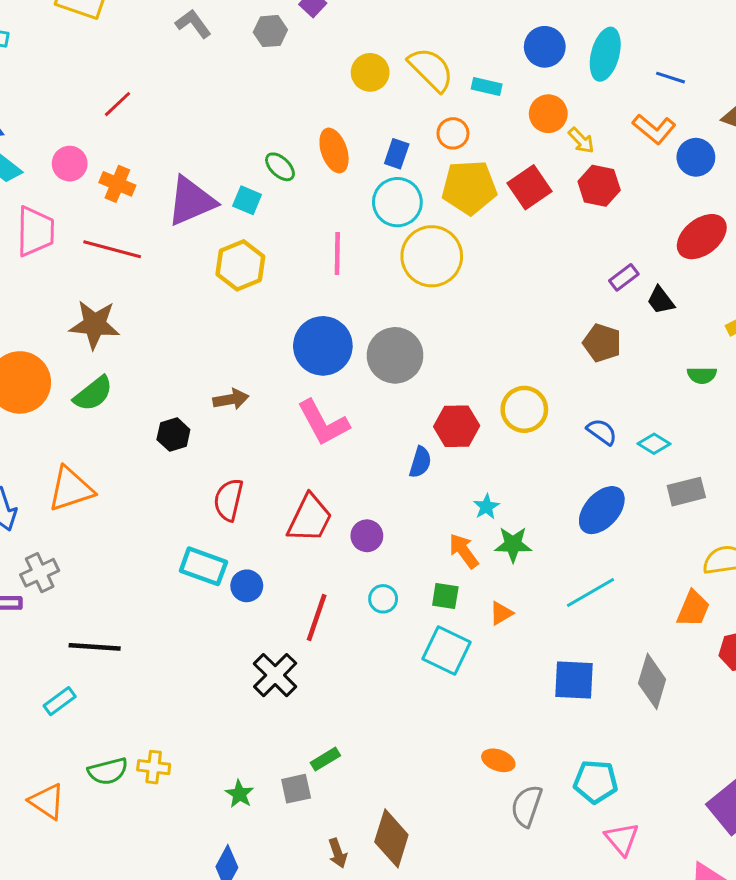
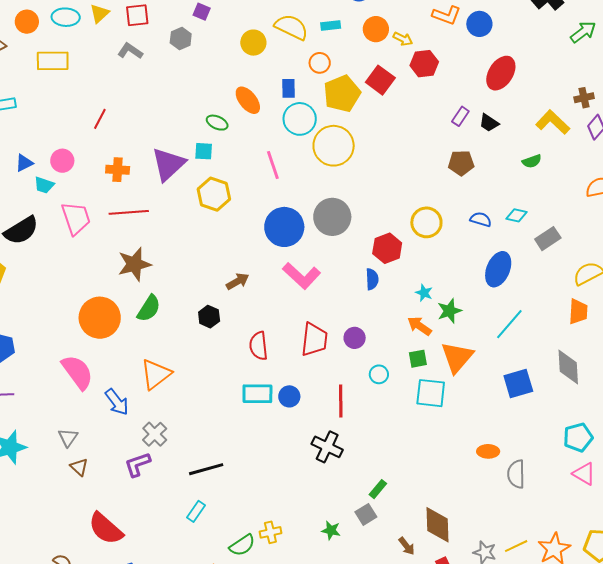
pink circle: (70, 164) -> (62, 161), moved
orange triangle: (501, 613) -> (457, 357), size x2.0
cyan pentagon: (596, 782) -> (578, 437), moved

